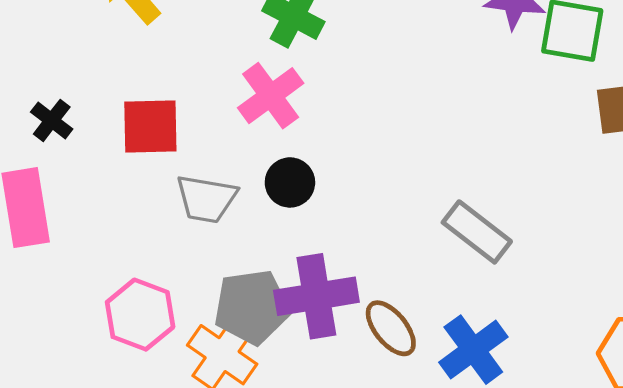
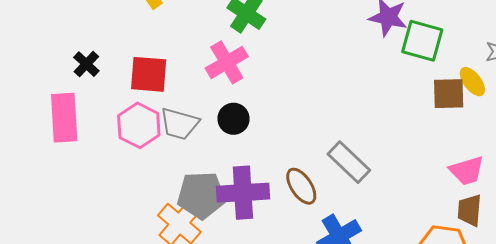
pink hexagon: (140, 315) -> (139, 125), moved
brown ellipse: (391, 328) -> (301, 186), moved

